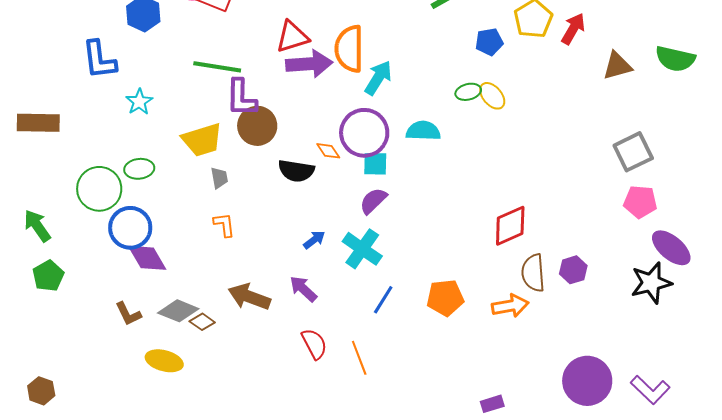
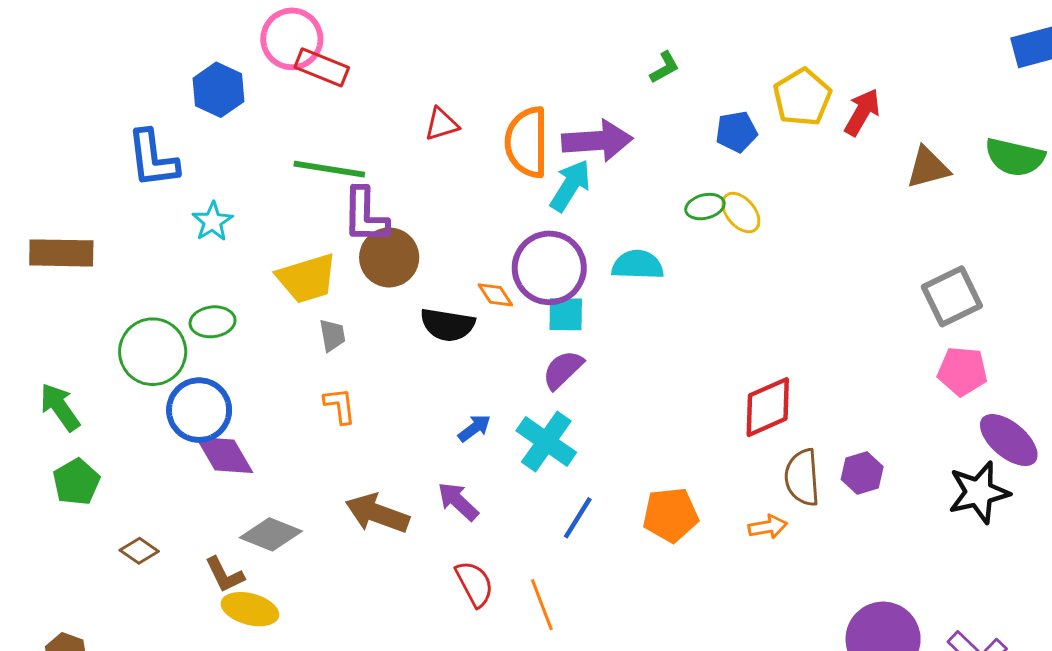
red triangle: (292, 37) -> (442, 124), size x0.7
purple arrow: (309, 64) -> (597, 141), moved
orange arrow: (510, 306) -> (768, 527), size x0.7
brown L-shape: (128, 314) -> (225, 575), moved
brown diamond: (202, 322) -> (139, 551), moved

